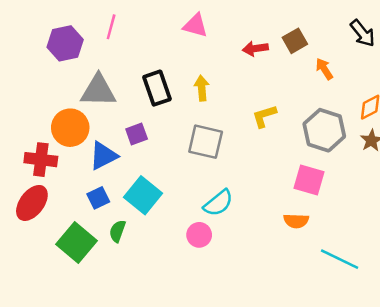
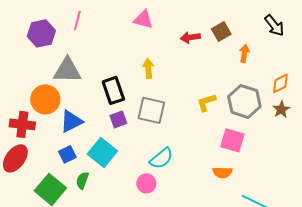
orange arrow: (324, 69) -> (244, 53), turned 42
black rectangle: (157, 88) -> (113, 90), moved
yellow L-shape: (264, 116) -> (206, 102), moved
purple square: (137, 134) -> (118, 119), moved

